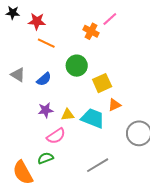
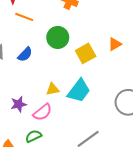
orange triangle: (114, 105) -> (115, 44), moved
purple star: (46, 110) -> (19, 104), moved
cyan trapezoid: (93, 118) -> (79, 91), turned 110

